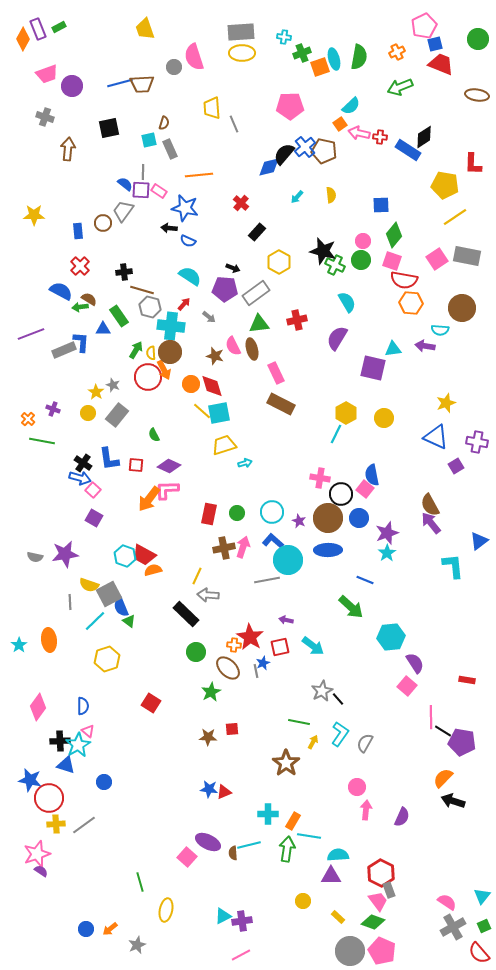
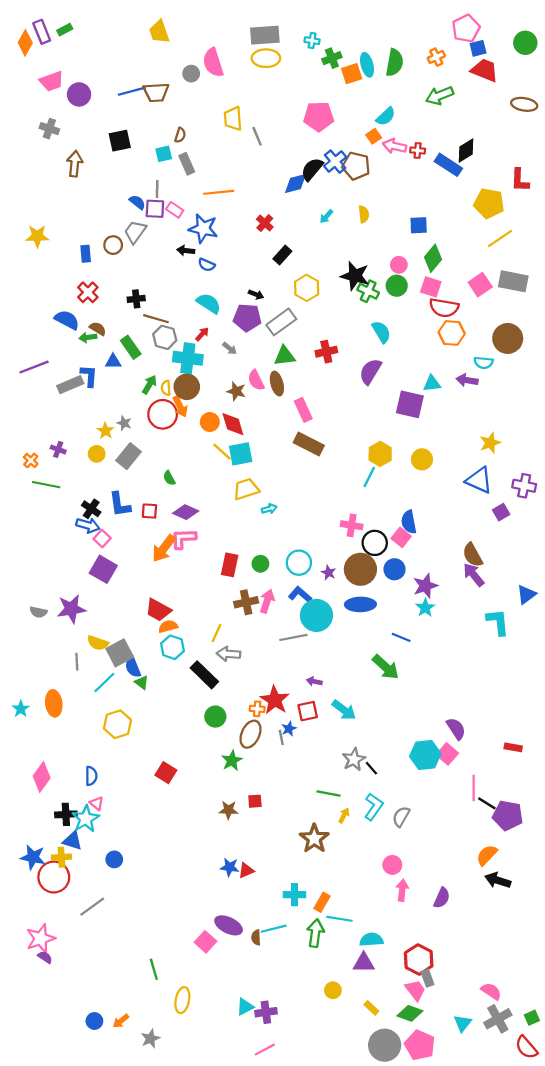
purple square: (94, 518) -> (103, 569), size x1.4
cyan hexagon: (125, 556) -> (172, 647), moved
cyan hexagon: (391, 637) -> (425, 755), moved
brown ellipse: (228, 668) -> (251, 734), turned 70
yellow cross: (56, 824) -> (61, 857), moved
cyan triangle: (482, 896) -> (463, 1023), moved

